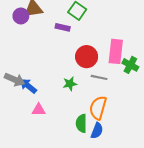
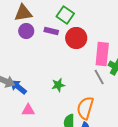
purple circle: (21, 16) -> (26, 31), moved
red circle: (87, 57) -> (76, 38), moved
gray line: (99, 77) -> (99, 77), moved, turned 49

